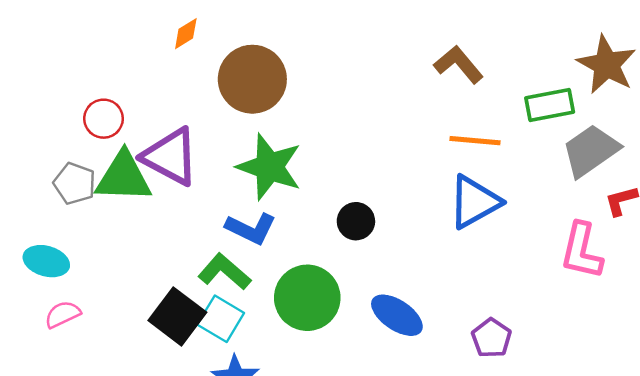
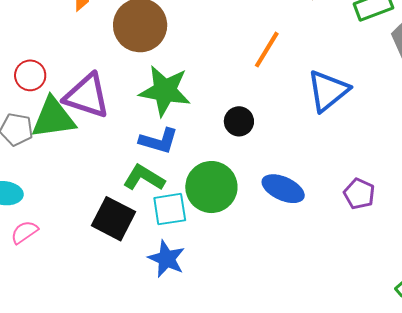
orange line: (475, 141) -> (267, 50), moved, turned -54
cyan square: (221, 319) -> (170, 209), moved, turned -30

